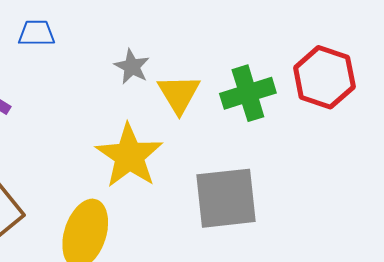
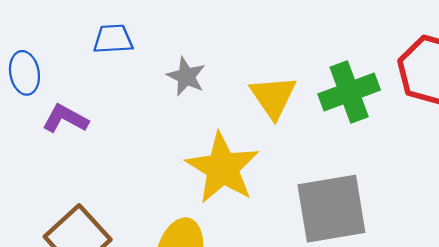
gray star: (132, 67) -> (186, 76), moved

